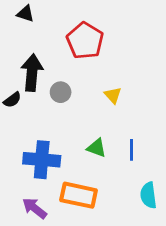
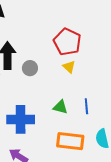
red pentagon: (85, 41) -> (67, 42), moved
orange rectangle: (79, 195) -> (70, 141), moved

